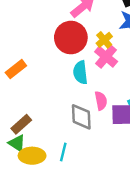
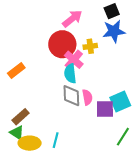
yellow cross: (104, 40) -> (90, 46), turned 32
pink cross: (106, 57) -> (74, 60), moved
gray diamond: (81, 117) -> (71, 96), moved

